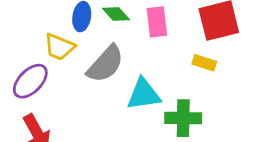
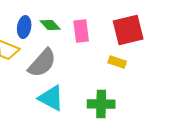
cyan triangle: (144, 94) -> (51, 98), moved, turned 36

